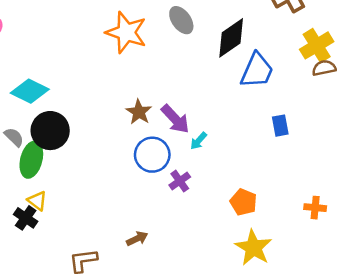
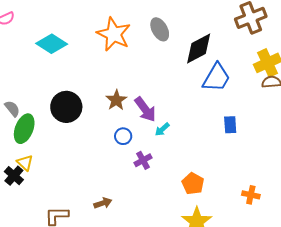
cyan diamond: (30, 91) -> (52, 44), moved
black circle: (50, 131) -> (66, 107), moved
blue circle: (152, 155) -> (123, 136), size x0.6

